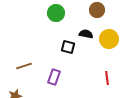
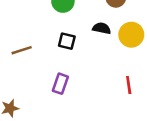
black square: (68, 47) -> (67, 41), moved
brown line: (24, 66) -> (22, 50), moved

